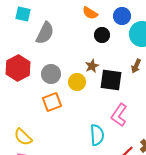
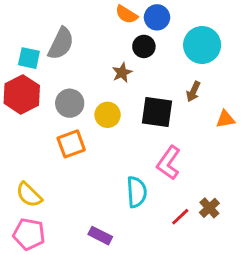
cyan square: (23, 14) -> (29, 58), moved
blue circle: (122, 16) -> (157, 17), moved
brown star: (92, 66) -> (122, 73), moved

